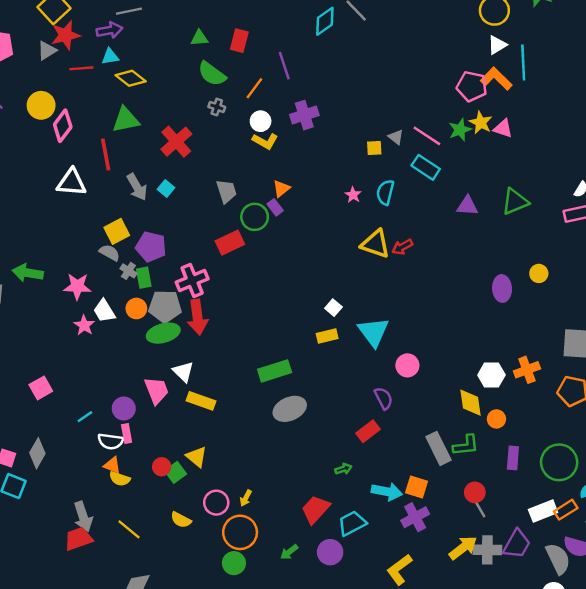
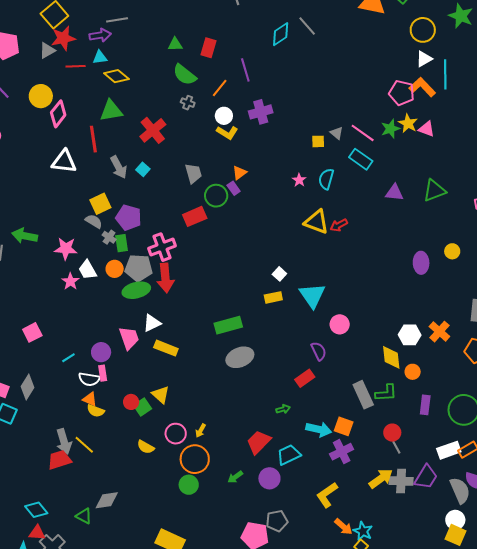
orange cross: (527, 370) -> (439, 332), turned -30
white triangle: (183, 372) -> (152, 323), turned 48
yellow line: (129, 529) -> (84, 445), moved

